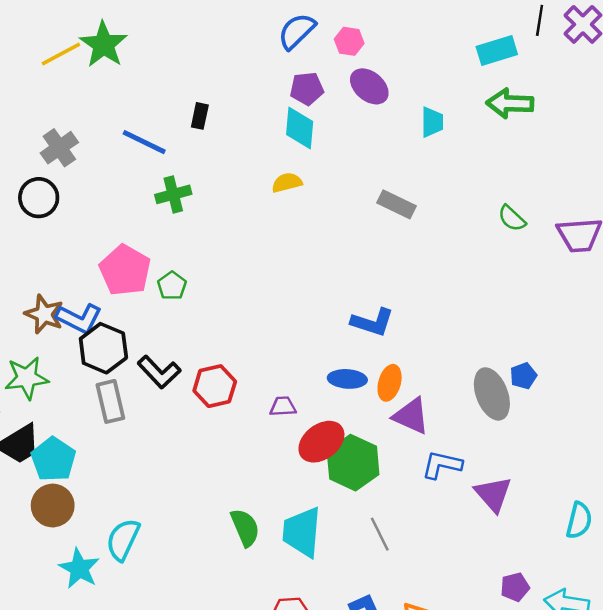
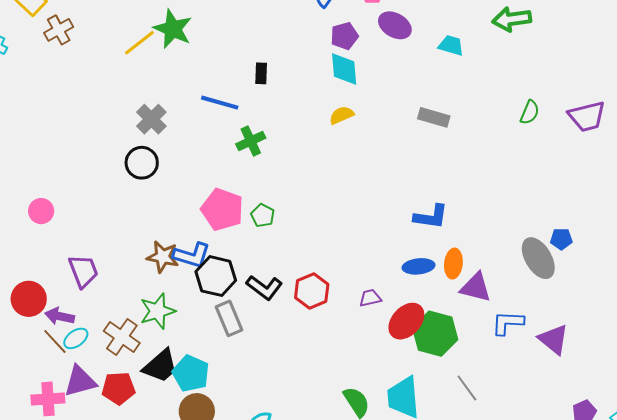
cyan trapezoid: (432, 122) -> (451, 45), turned -64
green semicircle: (512, 218) -> (530, 112), turned -100
blue pentagon: (523, 376) -> (561, 239), turned 30

